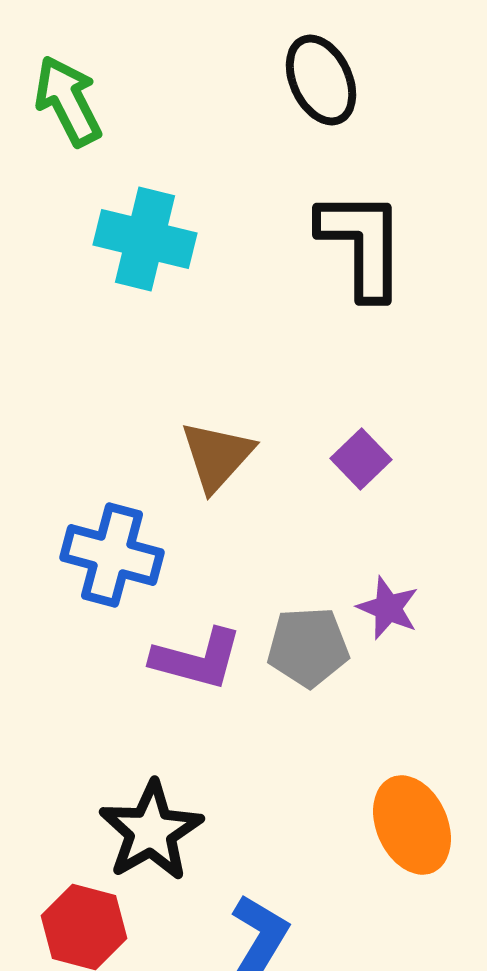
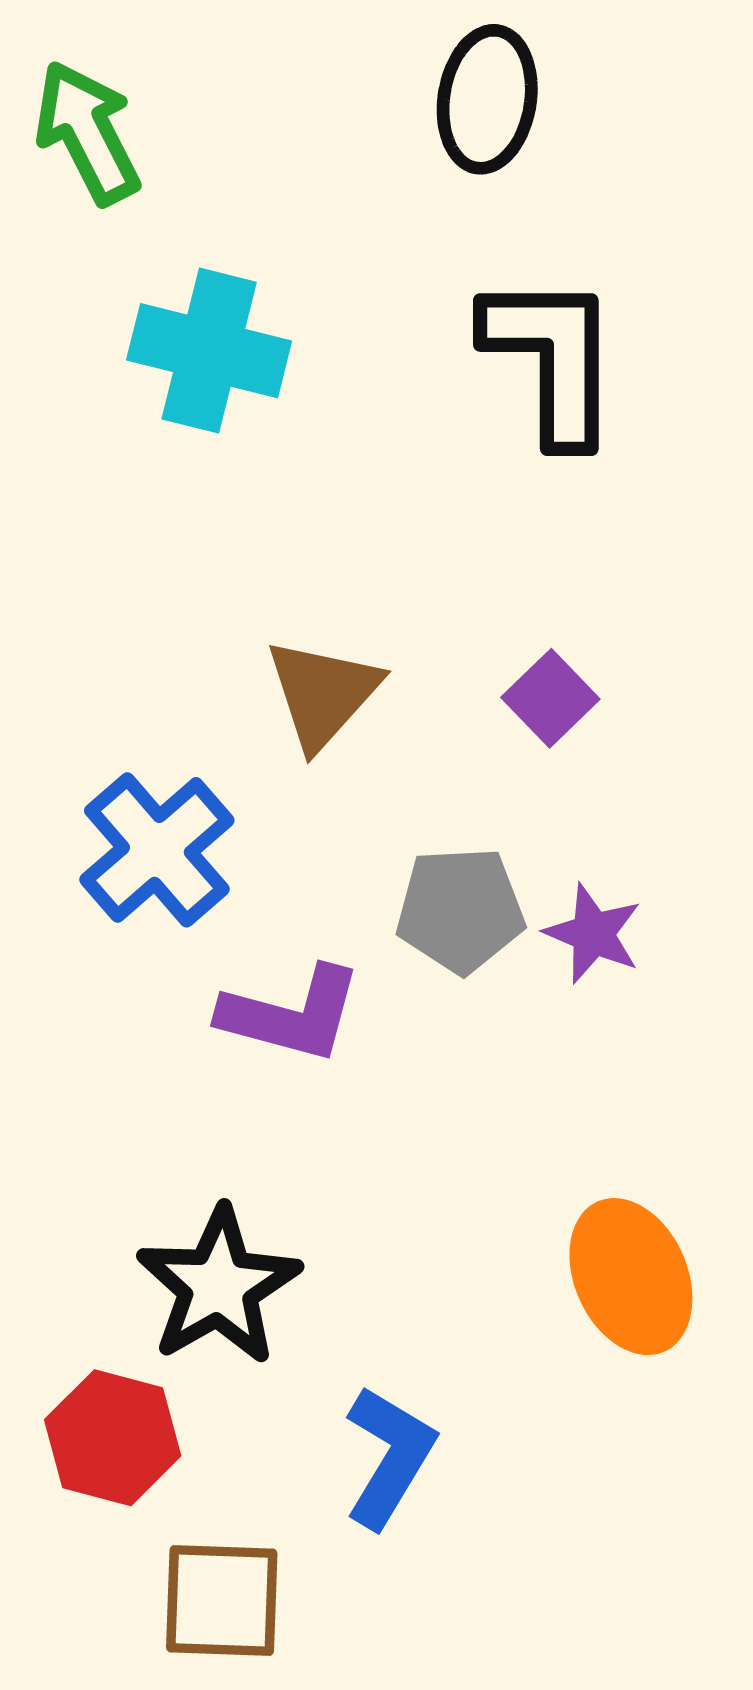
black ellipse: (321, 80) -> (487, 99), turned 34
blue cross: (112, 555) -> (157, 850), turned 34
gray pentagon: (308, 647) -> (460, 910), moved

